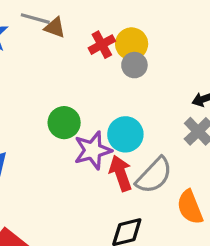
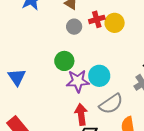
gray circle: (134, 65) -> (74, 27), moved
red arrow: (121, 173) -> (81, 114), moved

